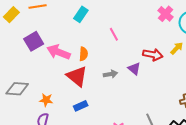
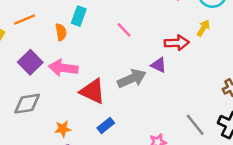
orange semicircle: (84, 54) -> (61, 32), moved
gray arrow: (110, 74) -> (132, 79), size x1.6
gray diamond: (17, 89) -> (27, 104), moved

